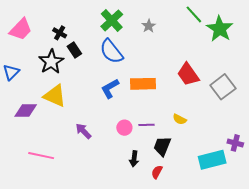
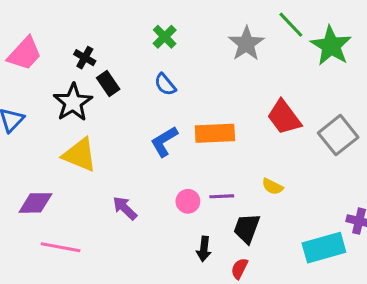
green cross: (112, 20) -> (165, 37), size x0.7
gray star: (149, 26) -> (246, 44), moved, size x1.6
blue semicircle: (111, 51) -> (165, 85), size x0.6
purple diamond: (26, 110) -> (35, 203), moved

